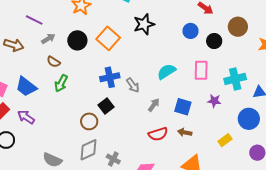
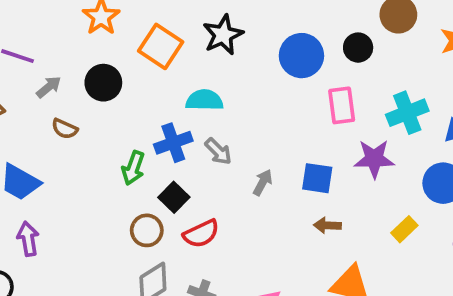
blue circle: (190, 31) -> (301, 56), moved, size x1.5
orange square: (108, 38) -> (161, 46), moved
cyan semicircle: (166, 72) -> (204, 100), moved, turned 42
green arrow: (61, 83) -> (133, 168), moved
purple star: (214, 101) -> (374, 159), size x1.5
purple arrow: (26, 117) -> (28, 239), turned 54
red semicircle: (158, 134) -> (201, 234), moved

